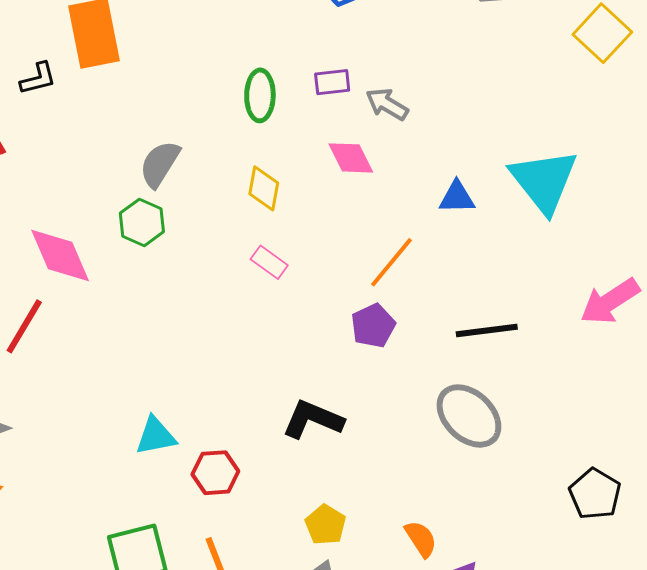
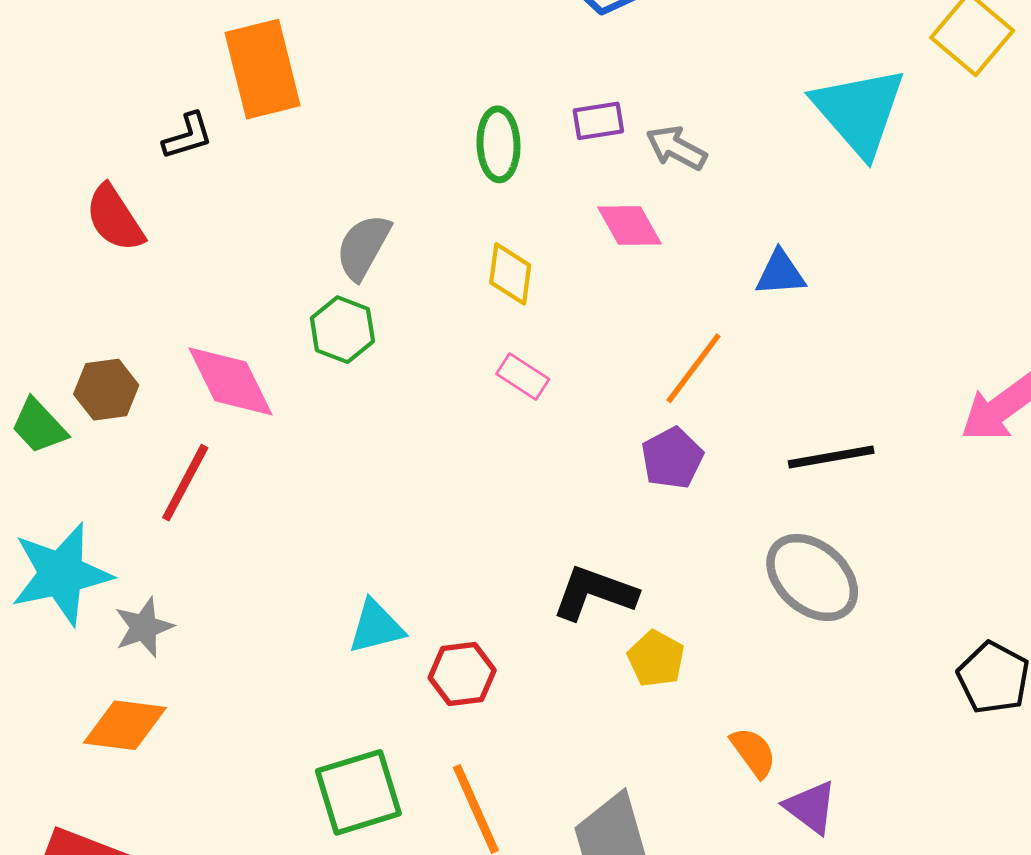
cyan triangle: (544, 181) -> (859, 111), moved
yellow pentagon: (326, 525) -> (656, 659), moved

